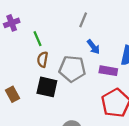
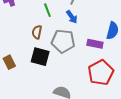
green line: (37, 39) -> (47, 10), moved
blue arrow: (93, 47) -> (72, 17), moved

